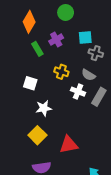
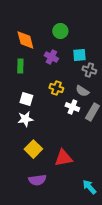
orange diamond: (29, 22) -> (25, 40), turned -45
purple cross: (56, 40) -> (51, 57), turned -32
green rectangle: (37, 49) -> (20, 66), moved, turned 32
white star: (44, 108) -> (25, 119), moved

